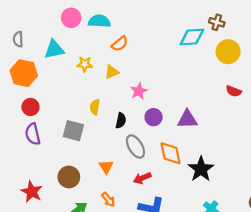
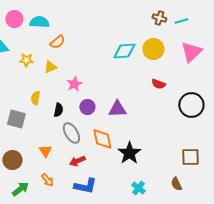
brown cross: (217, 22) -> (159, 18), moved
cyan diamond: (192, 37) -> (124, 51), moved

